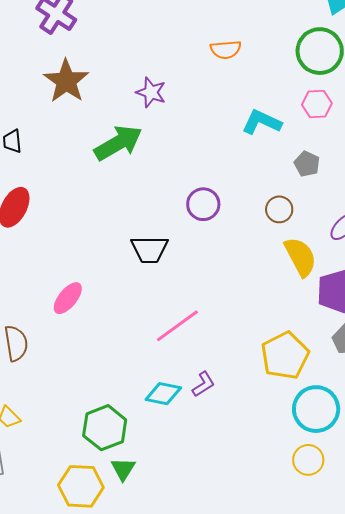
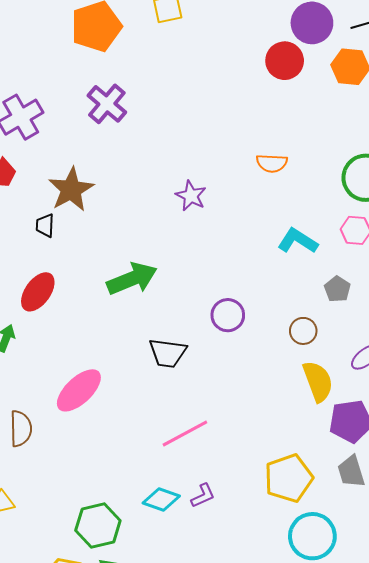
brown star: (66, 81) -> (71, 189), moved
green arrow: (118, 143) -> (132, 279), moved
pink ellipse: (68, 298) -> (79, 390), size x1.4

